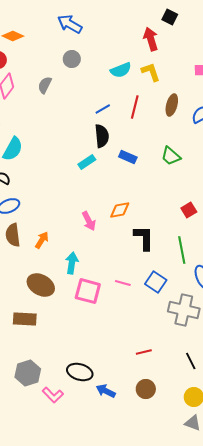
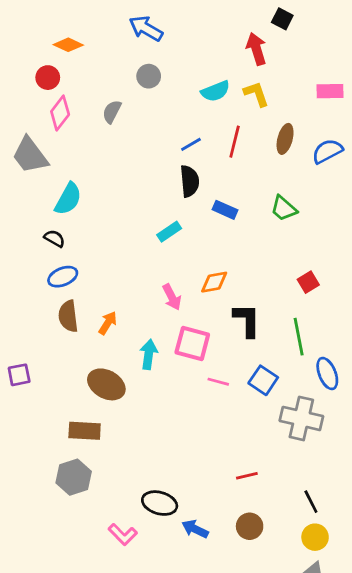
cyan rectangle: (87, 162) -> (169, 232), moved
pink square: (88, 291) -> (192, 343), moved
black line: (191, 361) -> (311, 502), moved
gray hexagon: (28, 373) -> (74, 477), moved

